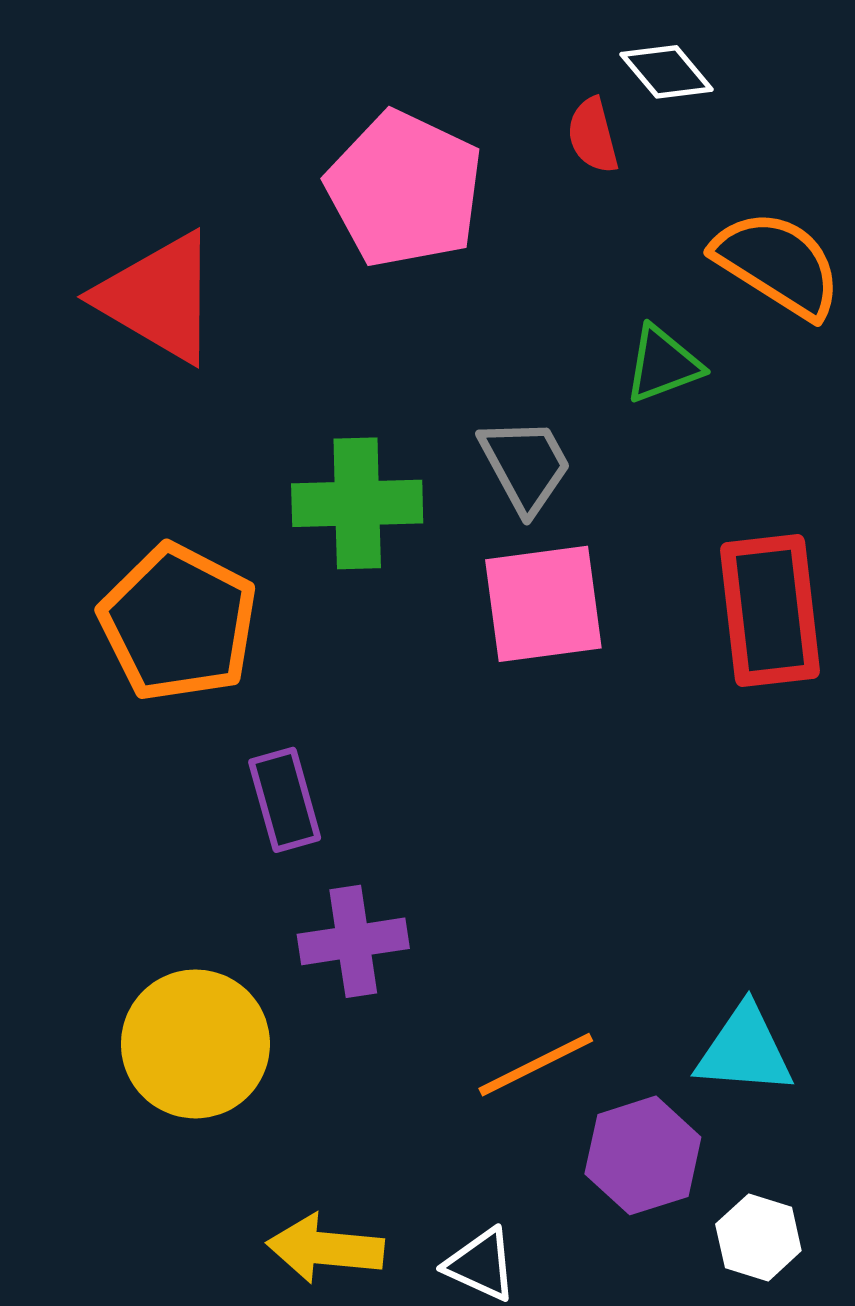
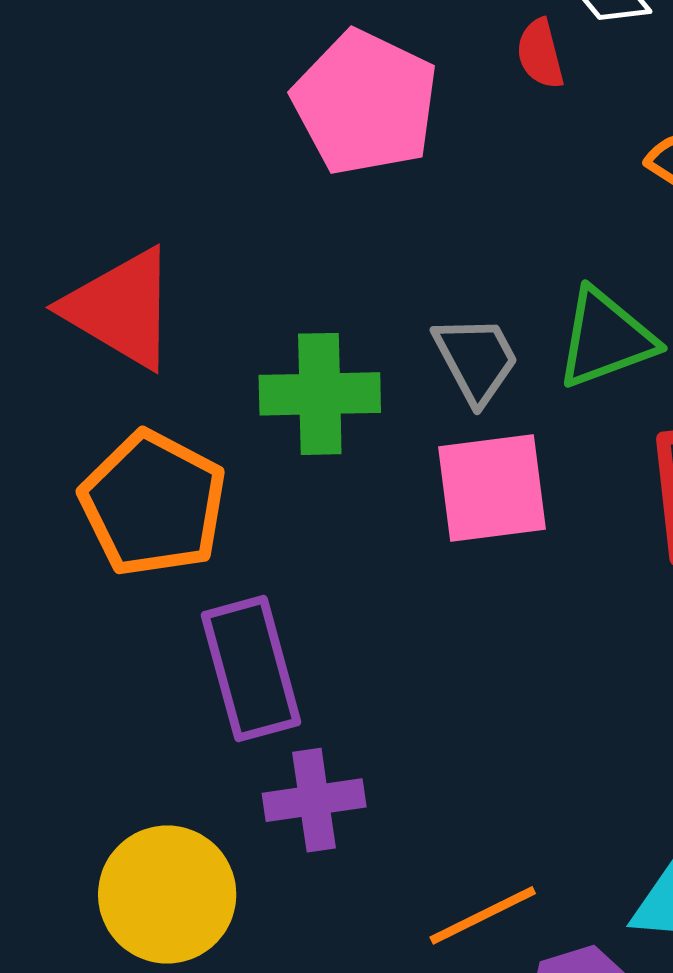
red triangle: (158, 298) -> (121, 308), moved
green triangle: (663, 364) -> (606, 338), moved, size x1.4
purple rectangle: (285, 800) -> (251, 669), size x1.5

